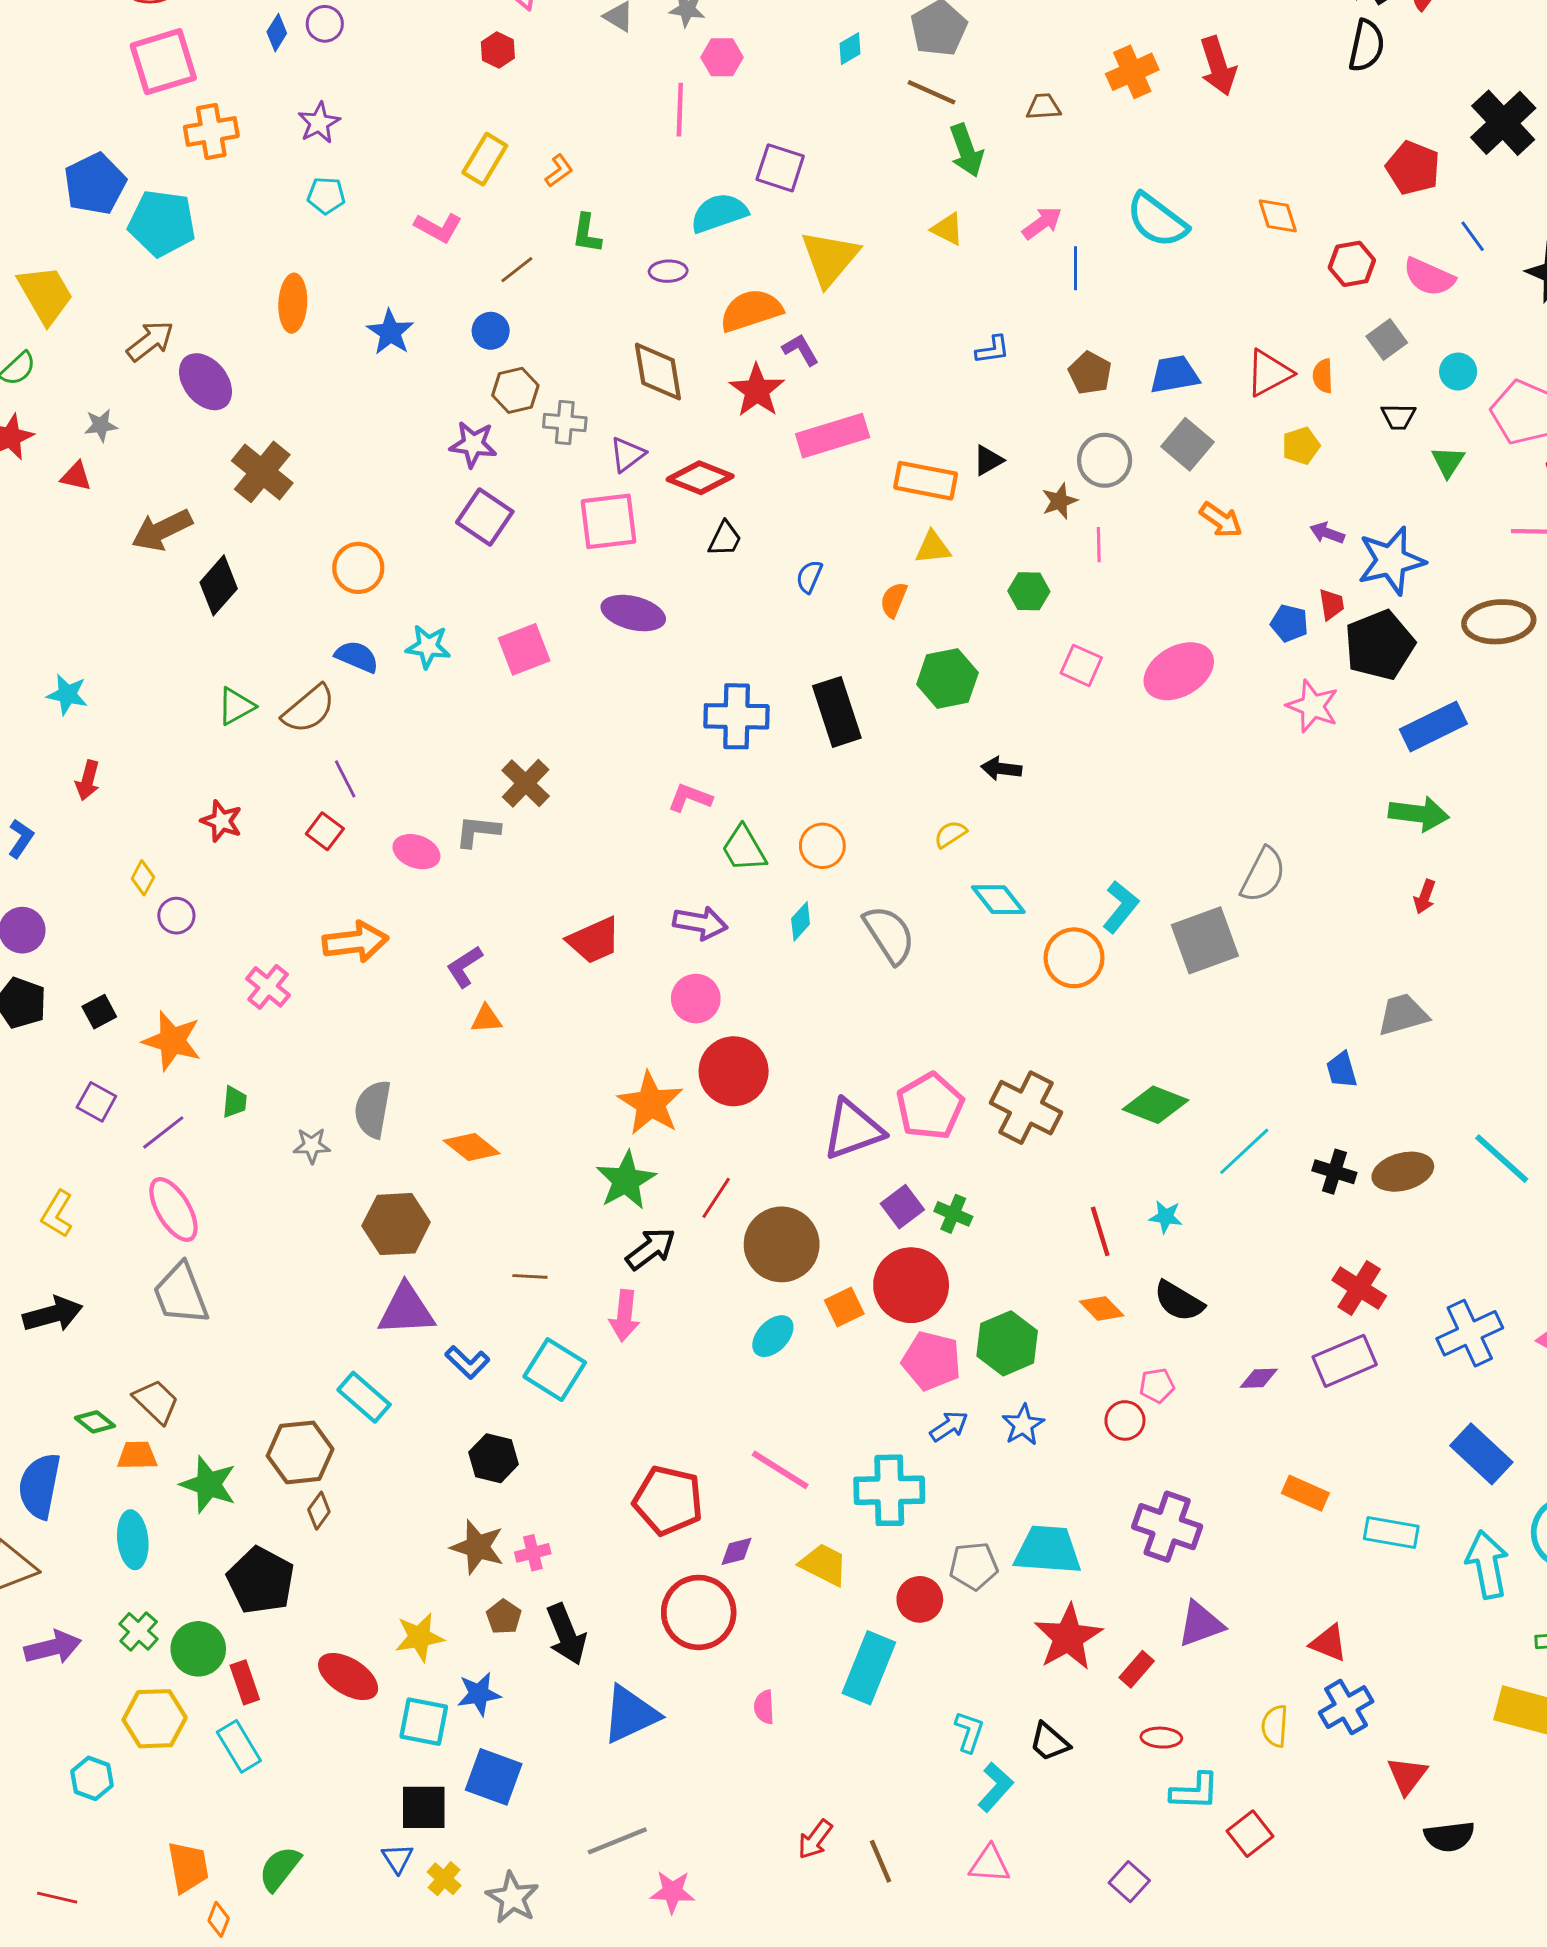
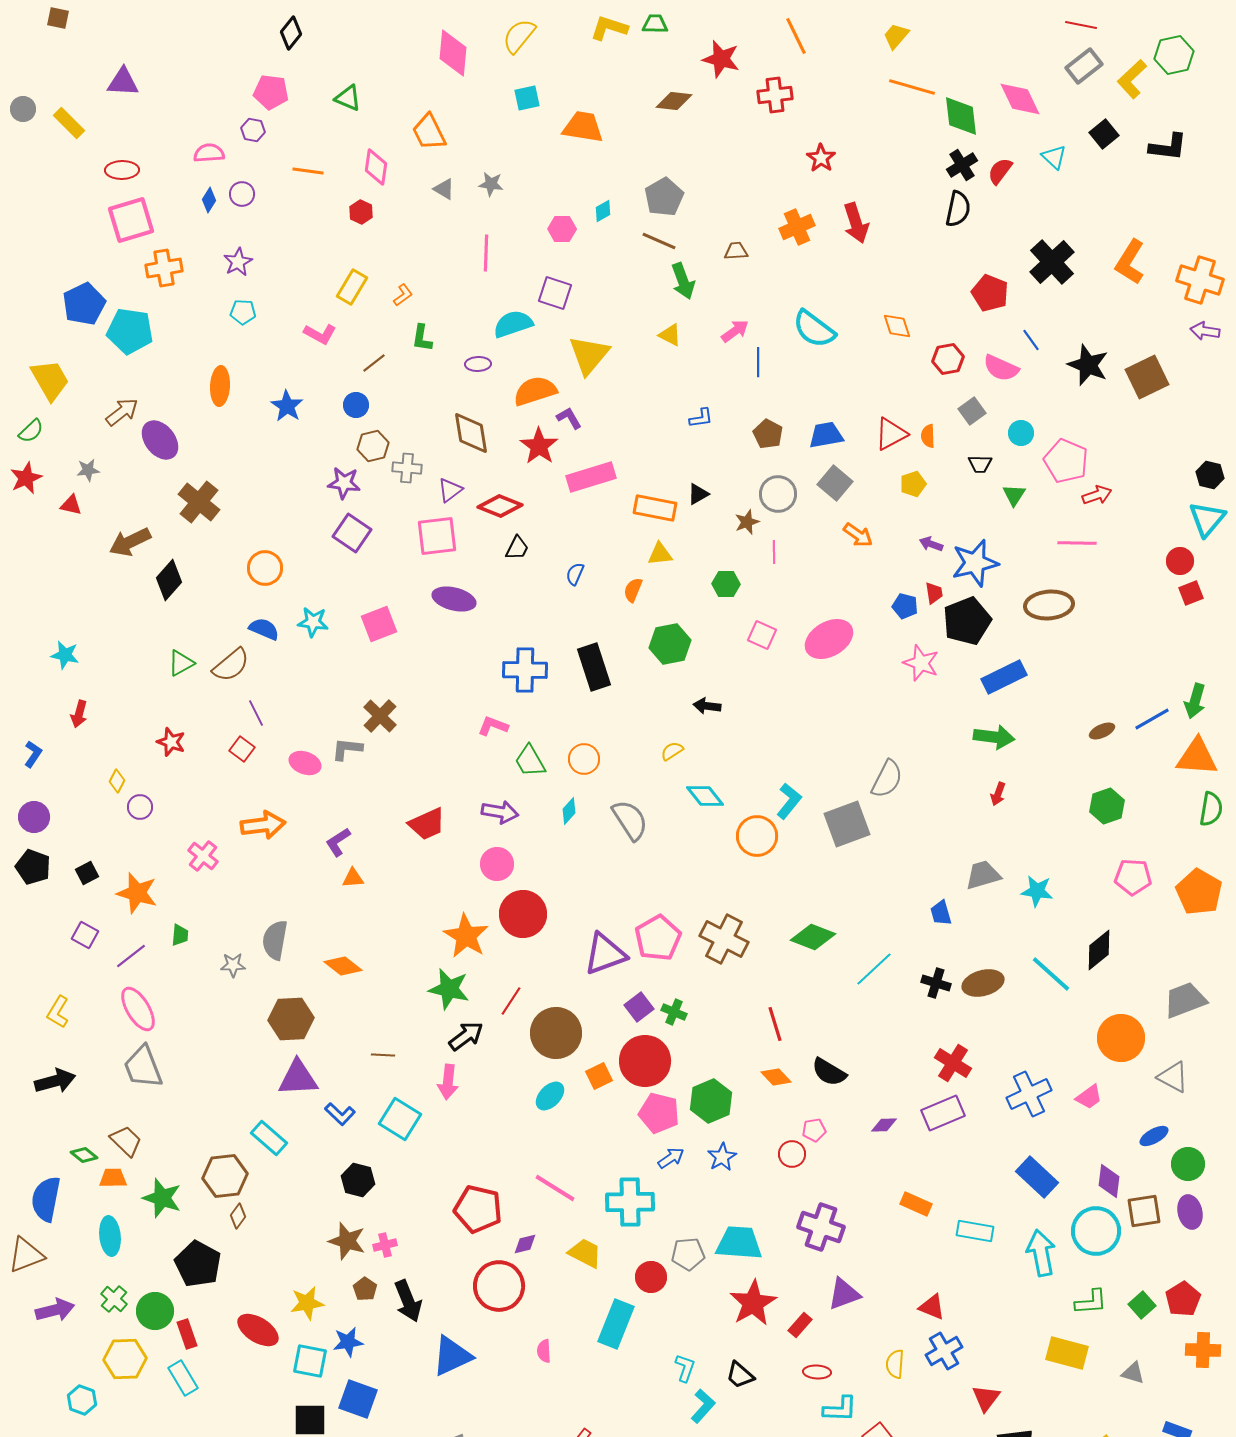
pink hexagon: (722, 57) -> (562, 229), moved
green star: (626, 1180) -> (449, 989), turned -30
cyan star: (1166, 1217) -> (1037, 891), moved, size x1.4

